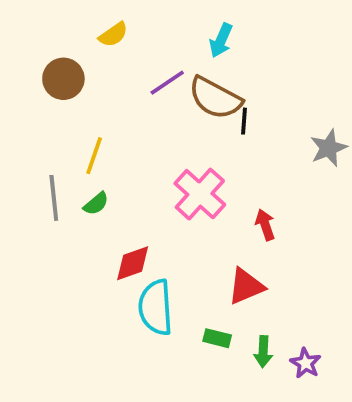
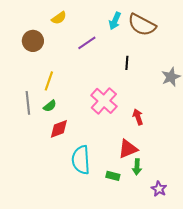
brown semicircle: (215, 98) -> (142, 25), moved
red diamond: (133, 263) -> (59, 129), moved
green arrow: (263, 352) -> (137, 167), moved

